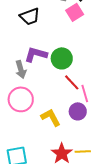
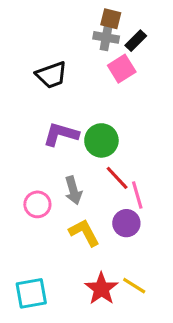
gray arrow: (21, 69) -> (73, 190), moved
pink circle: (21, 99) -> (37, 204), size x0.7
yellow line: (83, 151) -> (134, 286), turned 35

